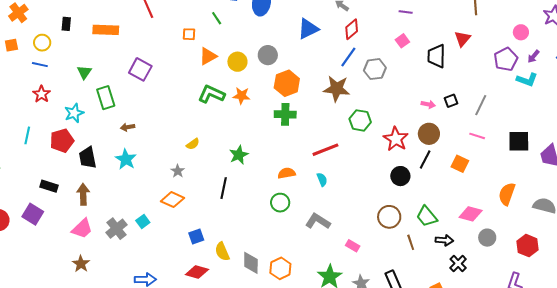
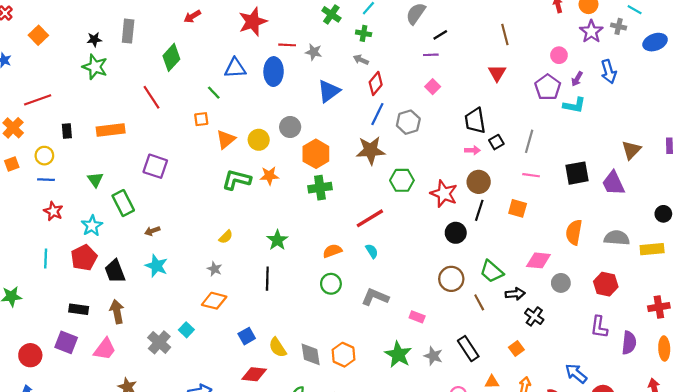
green line: (217, 18) -> (214, 93), moved
black trapezoid: (437, 56) -> (475, 121), moved
pink trapezoid: (82, 229) -> (105, 349), moved

